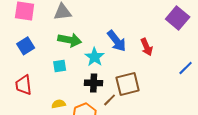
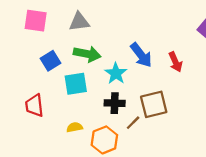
blue square: (26, 46) -> (50, 61), moved
cyan square: (60, 66) -> (76, 84), size x1.5

